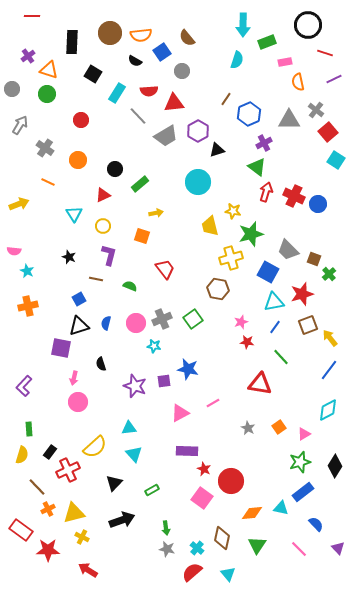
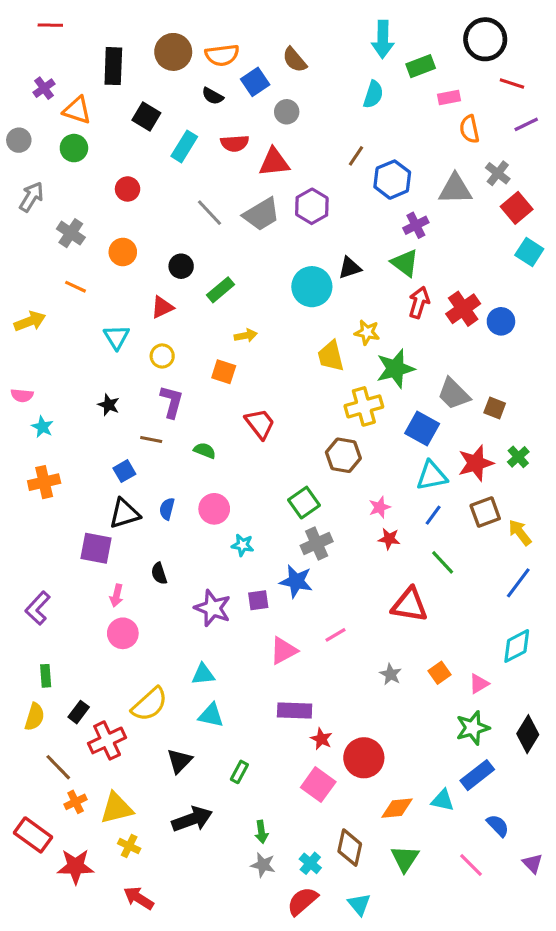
gray line: (138, 116) -> (209, 213), moved
black triangle: (217, 150) -> (350, 268), moved
red cross: (294, 196) -> (463, 309), turned 30
green cross: (329, 274) -> (518, 457), moved
gray cross: (162, 319) -> (317, 543), moved
cyan triangle: (134, 454) -> (211, 715), turned -36
green rectangle: (152, 490) -> (239, 772), turned -32

